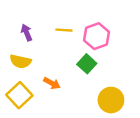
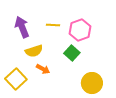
purple arrow: (27, 32) -> (22, 27), size x1.5
yellow semicircle: (21, 61) -> (34, 51), moved, turned -30

